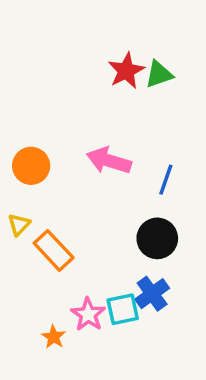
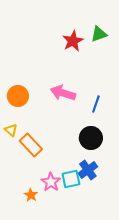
green triangle: (159, 74) -> (99, 34), moved
yellow triangle: (19, 225) -> (11, 130), turned -32

